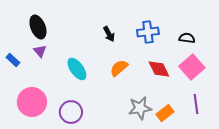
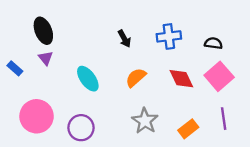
gray star: (140, 108) -> (145, 121), moved, turned -30

